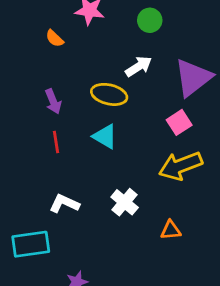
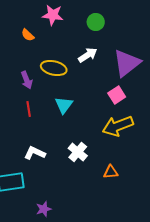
yellow ellipse: (109, 94) -> (54, 68), moved
cyan triangle: (105, 136) -> (64, 105), turned 36

